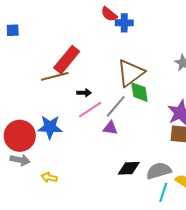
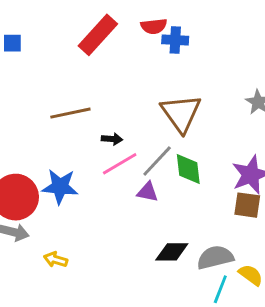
red semicircle: (109, 14) -> (154, 26), turned -48
red rectangle: (67, 60) -> (98, 35), moved
brown triangle: (131, 73) -> (181, 113), turned -32
green diamond: (139, 92) -> (188, 169), moved

